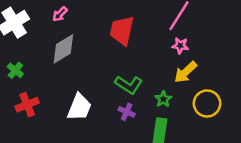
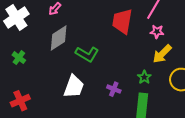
red trapezoid: (122, 31) -> (122, 21), moved
green L-shape: (129, 85) -> (87, 54), moved
red cross: (27, 105) -> (20, 101), moved

